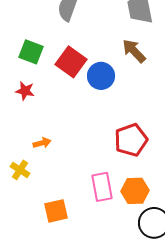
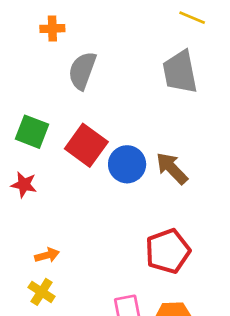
brown arrow: (134, 51) -> (172, 168), moved
yellow cross: (20, 170) -> (42, 292), moved

